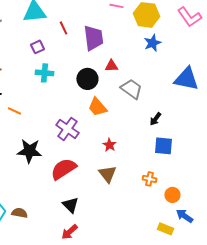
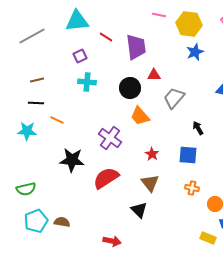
red line: (63, 28) -> (106, 37), turned -32
gray trapezoid: (131, 89) -> (174, 98), turned -85
black arrow: (155, 119) -> (198, 128), turned 112
blue square: (163, 146) -> (188, 155), moved
black triangle: (70, 205) -> (139, 210), moved
red arrow: (69, 232) -> (112, 241), turned -126

